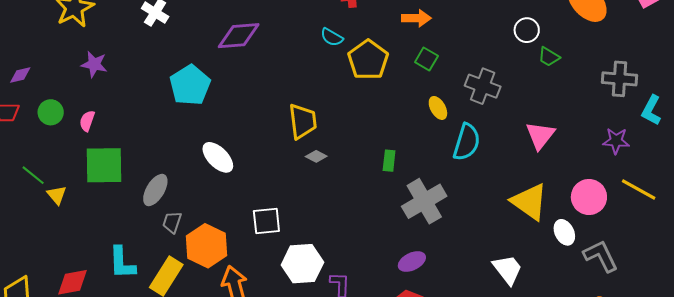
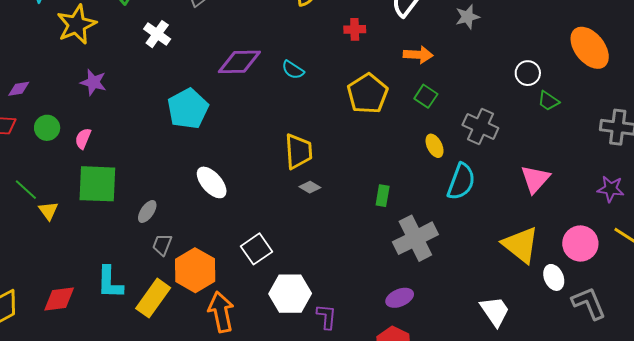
cyan semicircle: (332, 37) -> (293, 70), moved
gray ellipse: (155, 190) -> (147, 211), size x0.7
white square: (266, 221) -> (257, 249), turned -32

